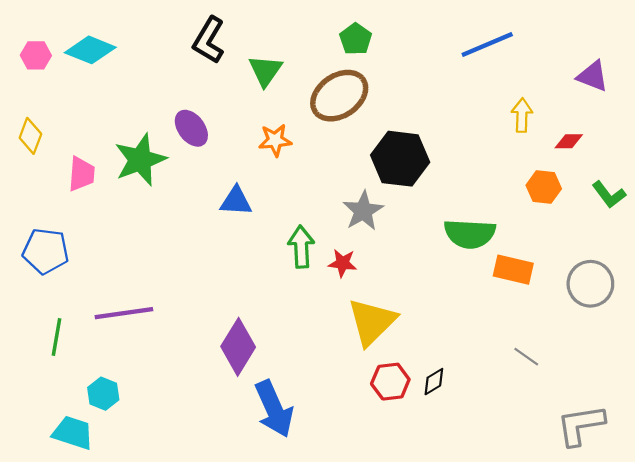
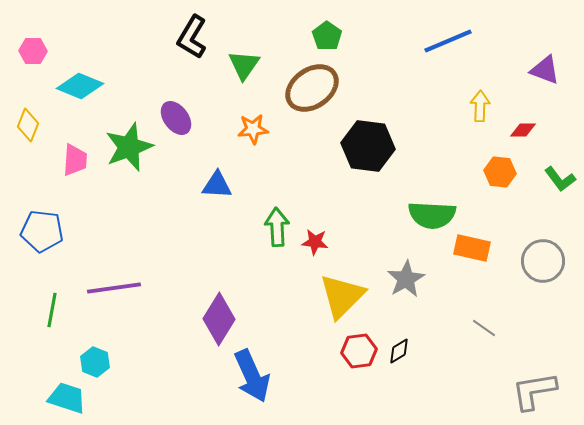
cyan diamond: (90, 50) -> (80, 86), moved
gray star: (363, 211) -> (406, 279), moved

